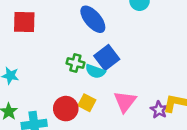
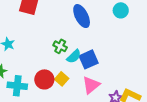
blue square: (107, 57) -> (89, 59), moved
cyan semicircle: (95, 71) -> (74, 56), turned -77

